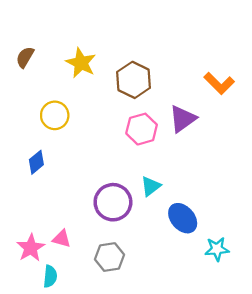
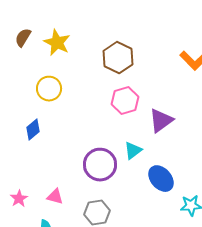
yellow star: (81, 63) -> (57, 43), moved
purple triangle: (183, 119) -> (161, 121), moved
pink star: (31, 248) -> (19, 199), moved, size x0.7

